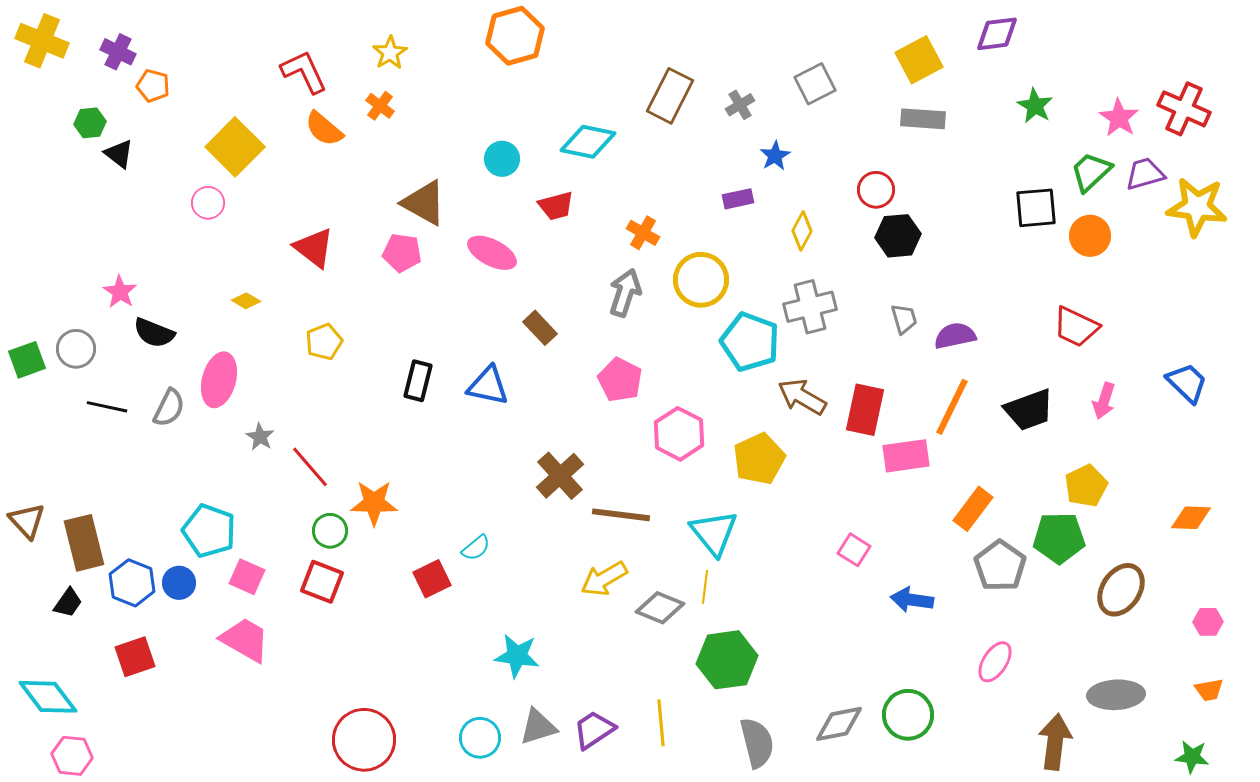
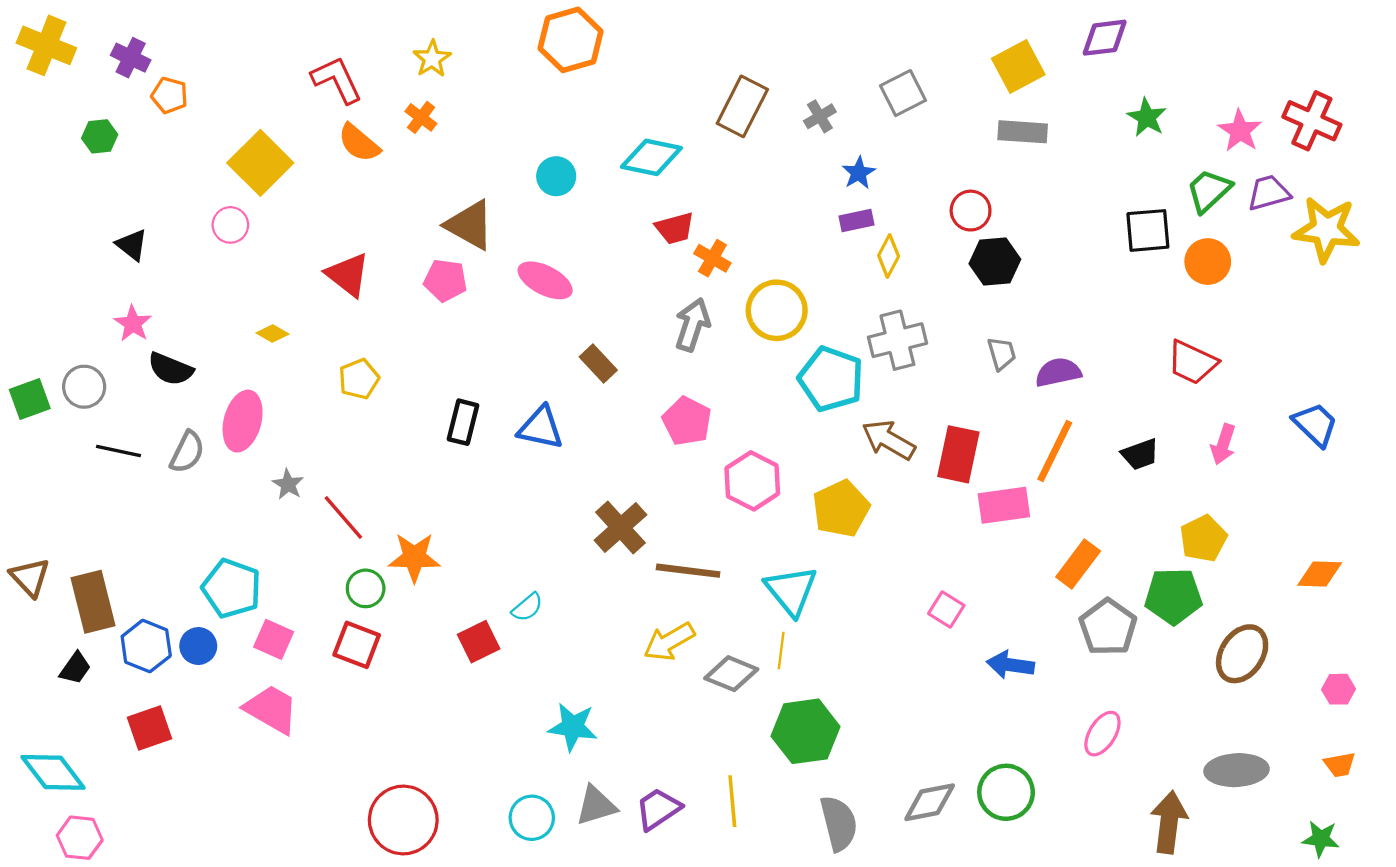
black triangle: (119, 154) -> (132, 245), moved
purple rectangle: (738, 199) -> (856, 221), moved
red trapezoid: (556, 206) -> (675, 228), moved
black trapezoid: (1029, 410) -> (1140, 454), size x0.7

